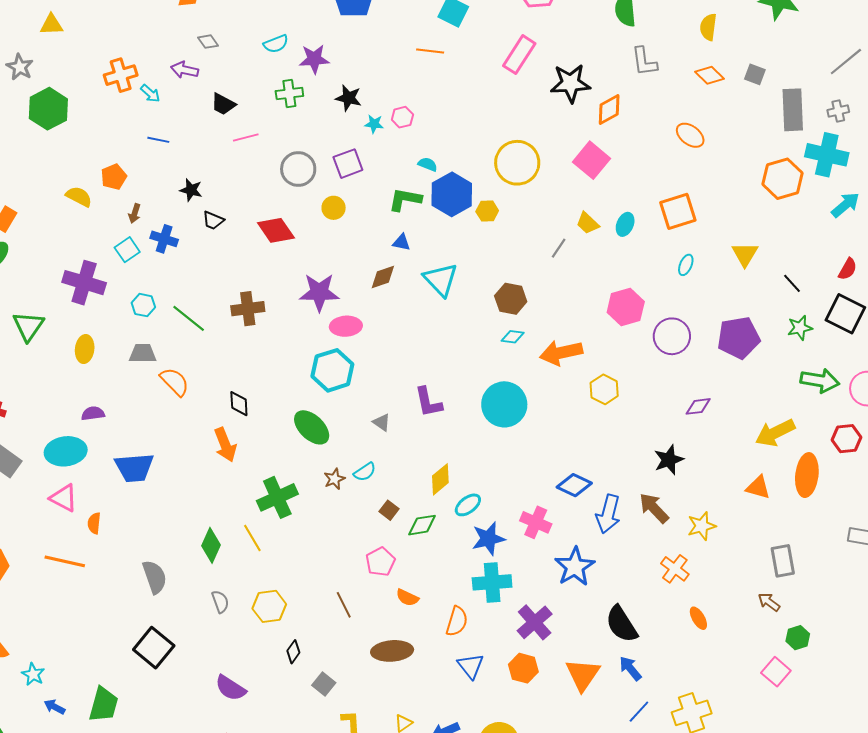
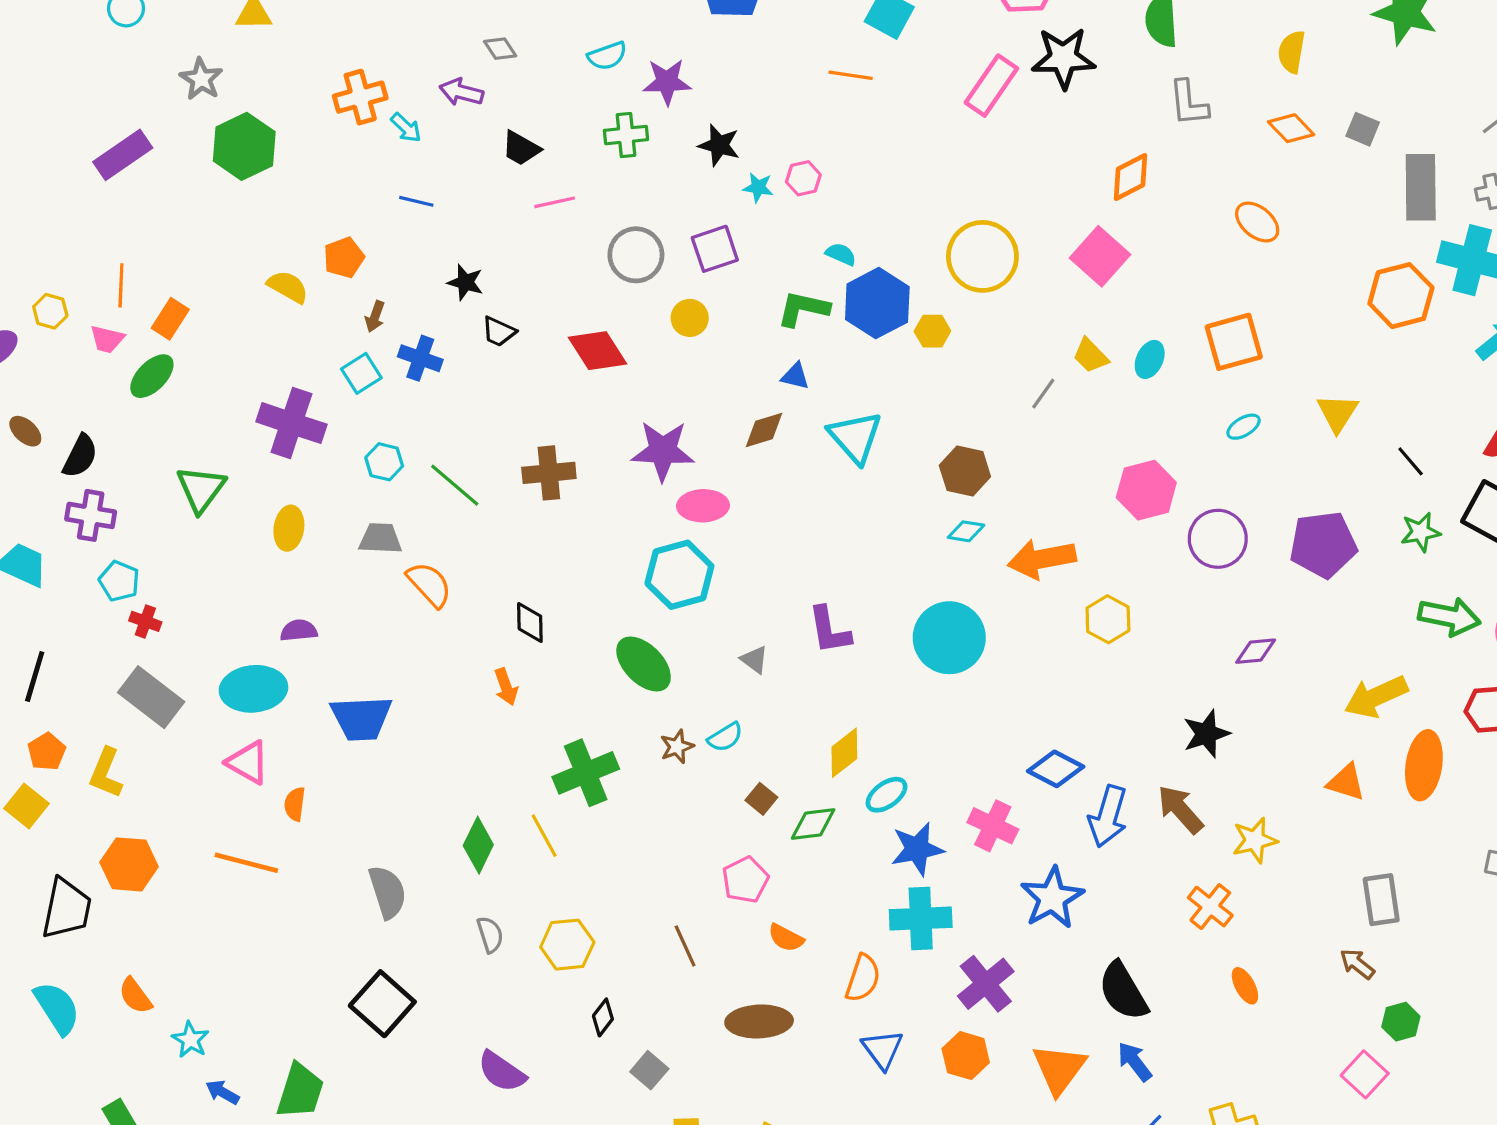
black star: (570, 83) -> (1063, 58), moved
cyan ellipse: (686, 265) -> (1244, 427), turned 35
orange arrow: (225, 445) -> (506, 687), size x0.7

